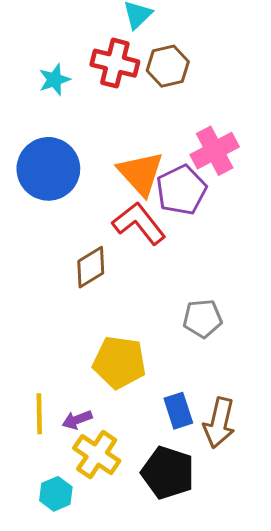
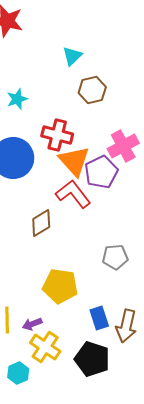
red cross: (115, 63) -> (57, 135), moved

